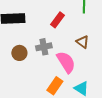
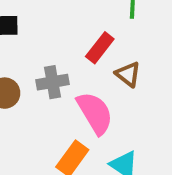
red rectangle: (58, 20) -> (100, 48), moved

